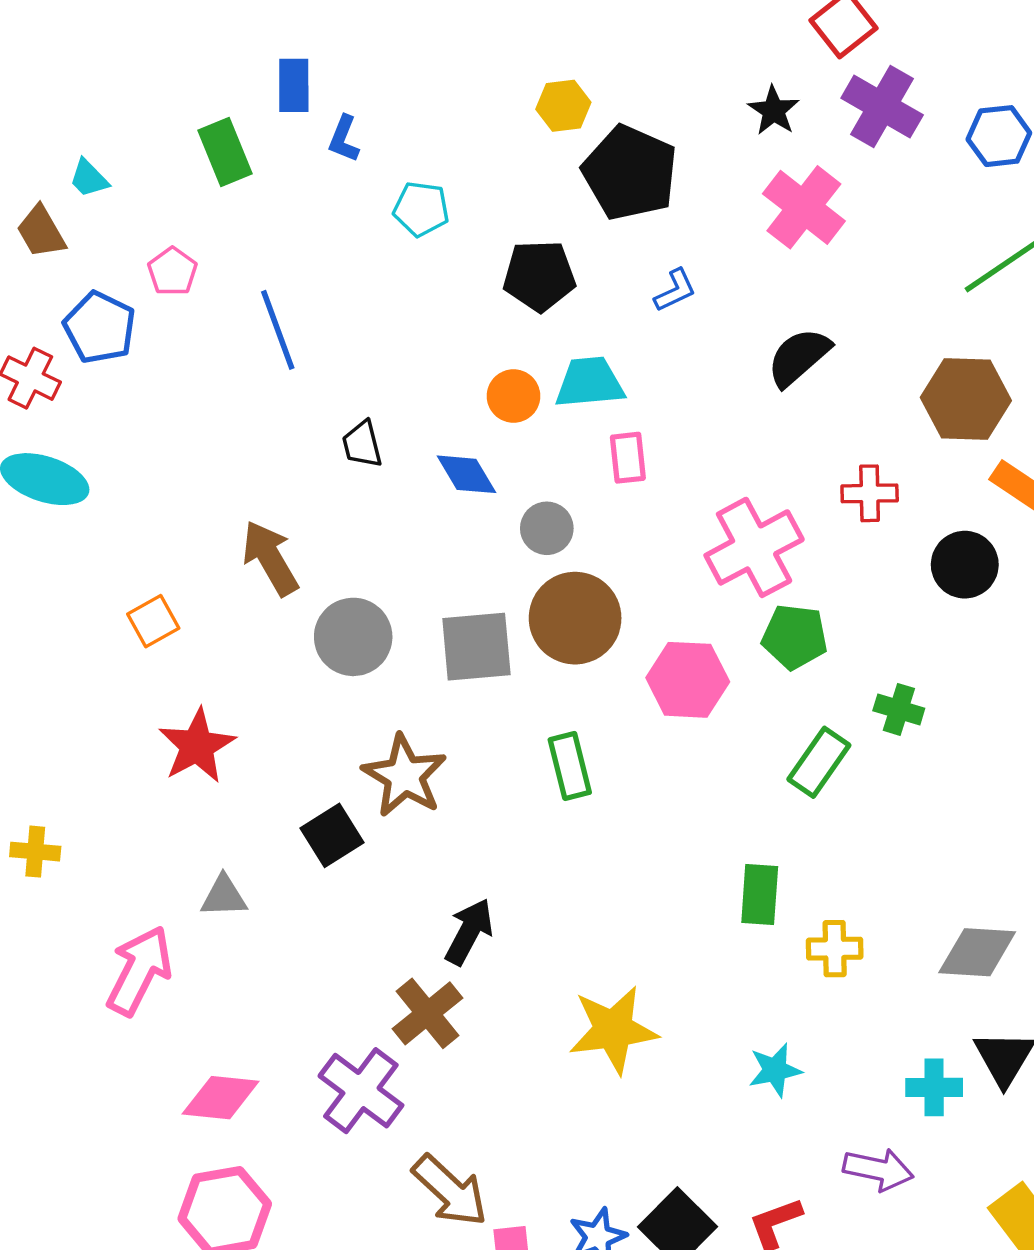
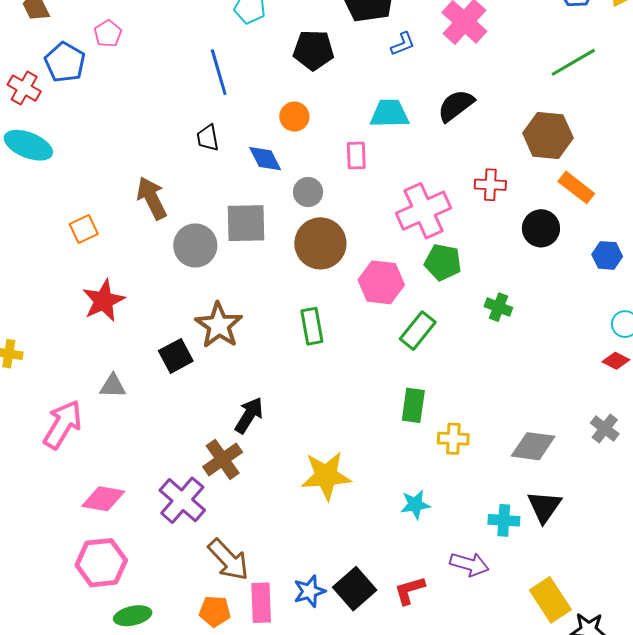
blue L-shape: (675, 290) -> (403, 44), moved
blue line: (278, 330) -> (219, 72), moved
cyan trapezoid: (590, 383) -> (390, 114), moved
gray square: (476, 647) -> (246, 223), moved
green rectangle: (819, 762) -> (418, 331), moved

